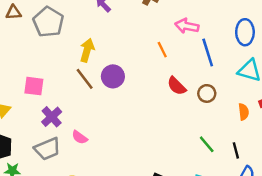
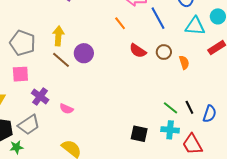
gray pentagon: (48, 22) -> (23, 43), moved
orange semicircle: (244, 112) -> (184, 62), moved
green line: (207, 144) -> (170, 108), moved
gray trapezoid: (47, 149) -> (29, 125), moved
black line: (236, 150) -> (189, 107), moved

